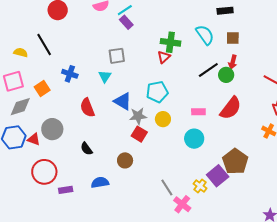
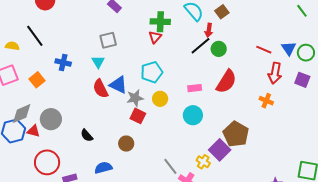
brown square: (233, 38) -> (222, 12), turned -32
red arrow: (233, 62) -> (209, 30), moved
gray diamond: (20, 107) -> (22, 114), moved
red semicircle: (87, 108) -> (100, 89), moved

